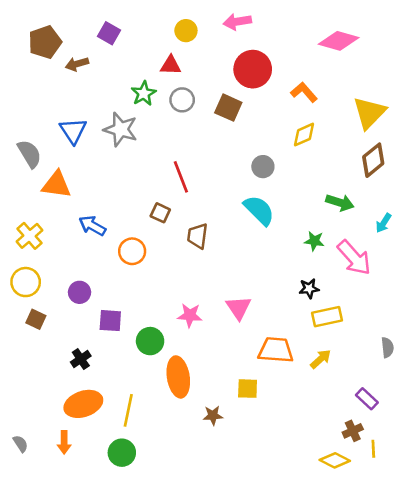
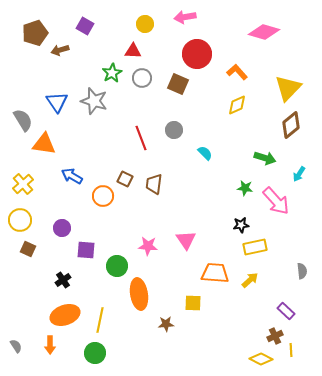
gray circle: (263, 167) -> (174, 130), moved
cyan semicircle: (259, 210) -> (205, 153), moved, size x0.6
brown square: (160, 213) -> (125, 179), moved

